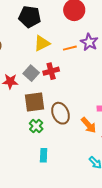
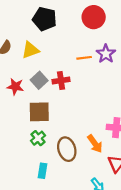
yellow triangle: (42, 43) -> (30, 50), moved
brown ellipse: (61, 113) -> (67, 149), moved

